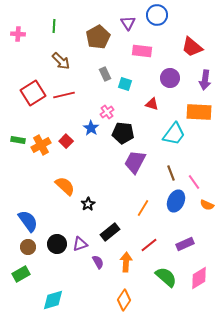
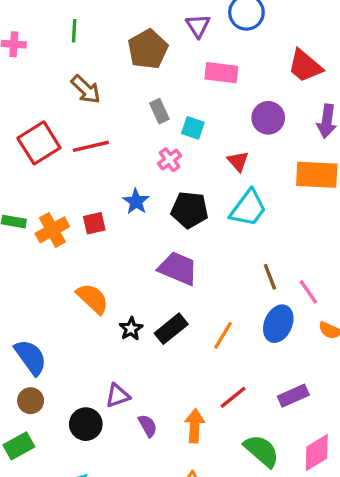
red triangle: (152, 104) -> (238, 161), turned 32
pink cross: (107, 112) -> (169, 160), moved
cyan trapezoid: (174, 134) -> (248, 208), moved
red square: (66, 141) -> (94, 223), turned 32
purple trapezoid: (135, 162) -> (178, 268), moved, turned 85
black rectangle: (110, 232) -> (171, 329), moved
black circle: (57, 244) -> (86, 424), moved

